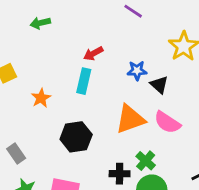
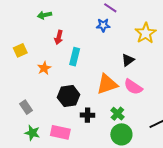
red arrow: (93, 54) -> (59, 37), moved, turned -48
blue star: (137, 71) -> (103, 25), moved
black triangle: (159, 85) -> (128, 60), turned 40
black cross: (120, 174) -> (87, 115), moved

